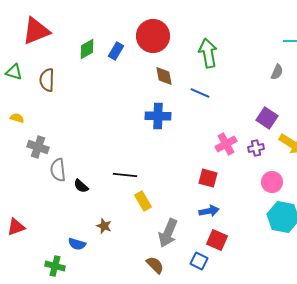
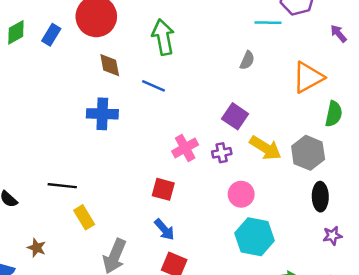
blue arrow: (209, 211) -> (164, 230), turned 60

